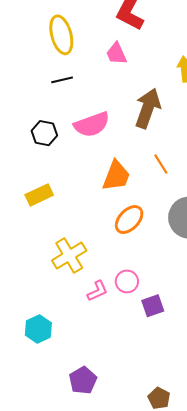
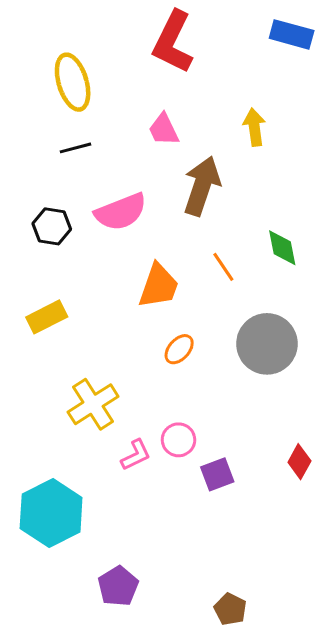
pink trapezoid: (116, 54) -> (164, 130), moved
orange ellipse: (129, 219) -> (179, 349), size x0.7
cyan hexagon: (38, 329) -> (51, 513), size x1.6

